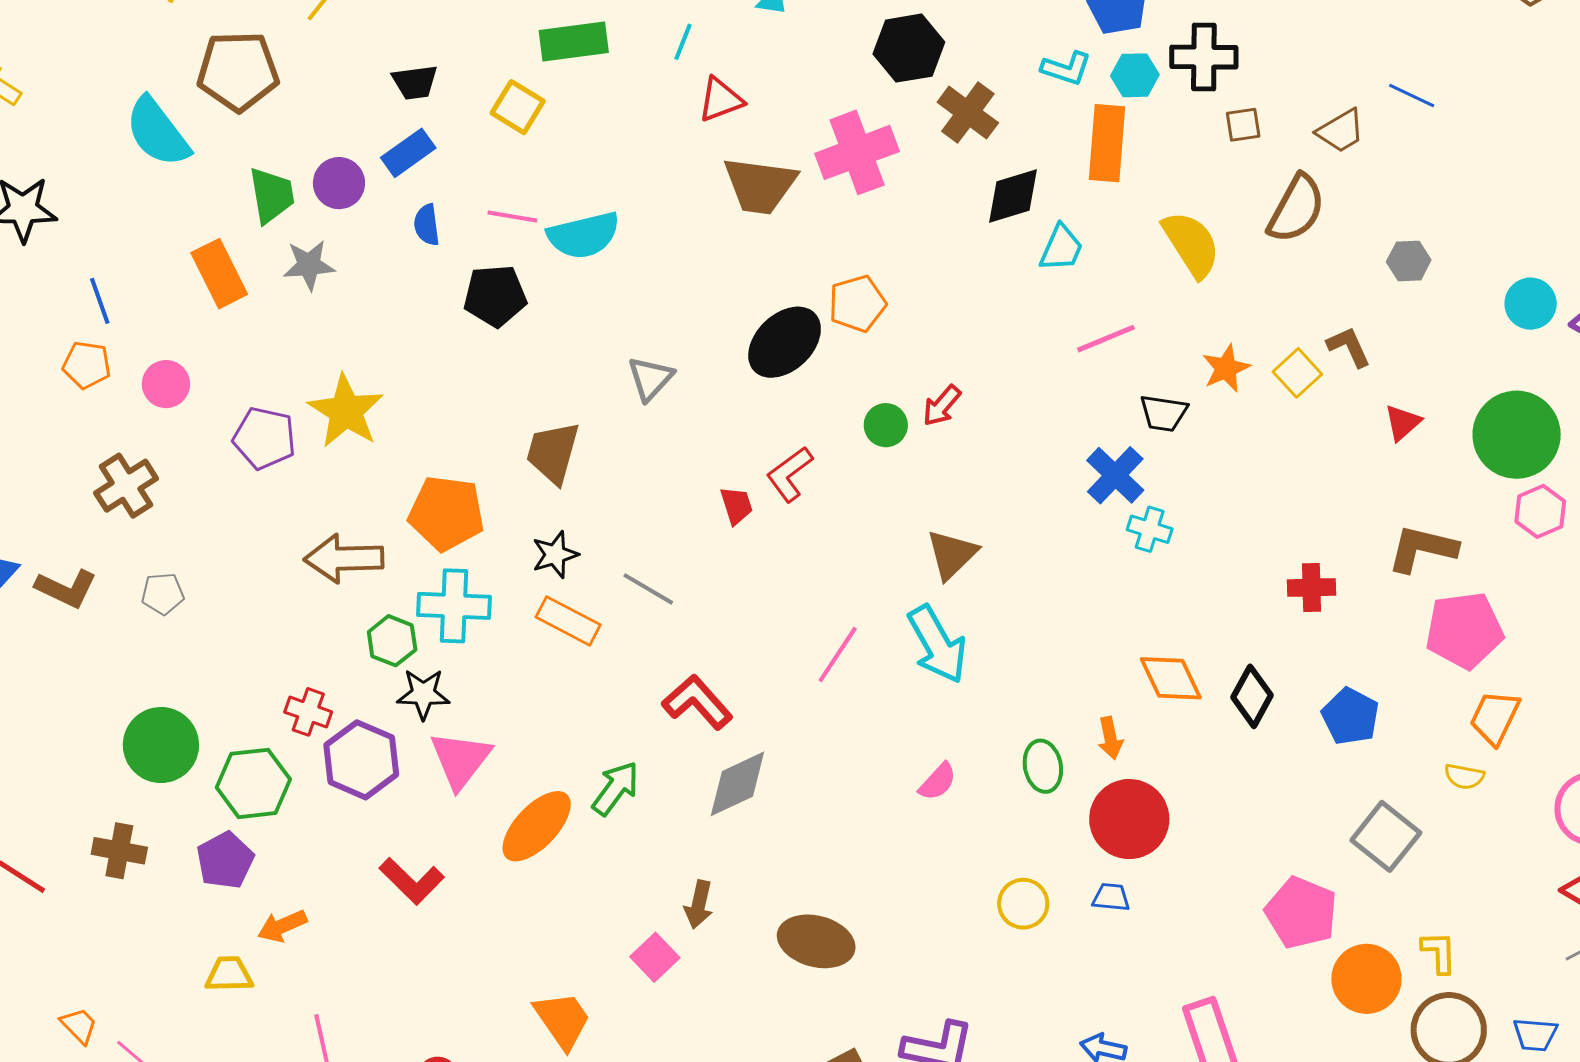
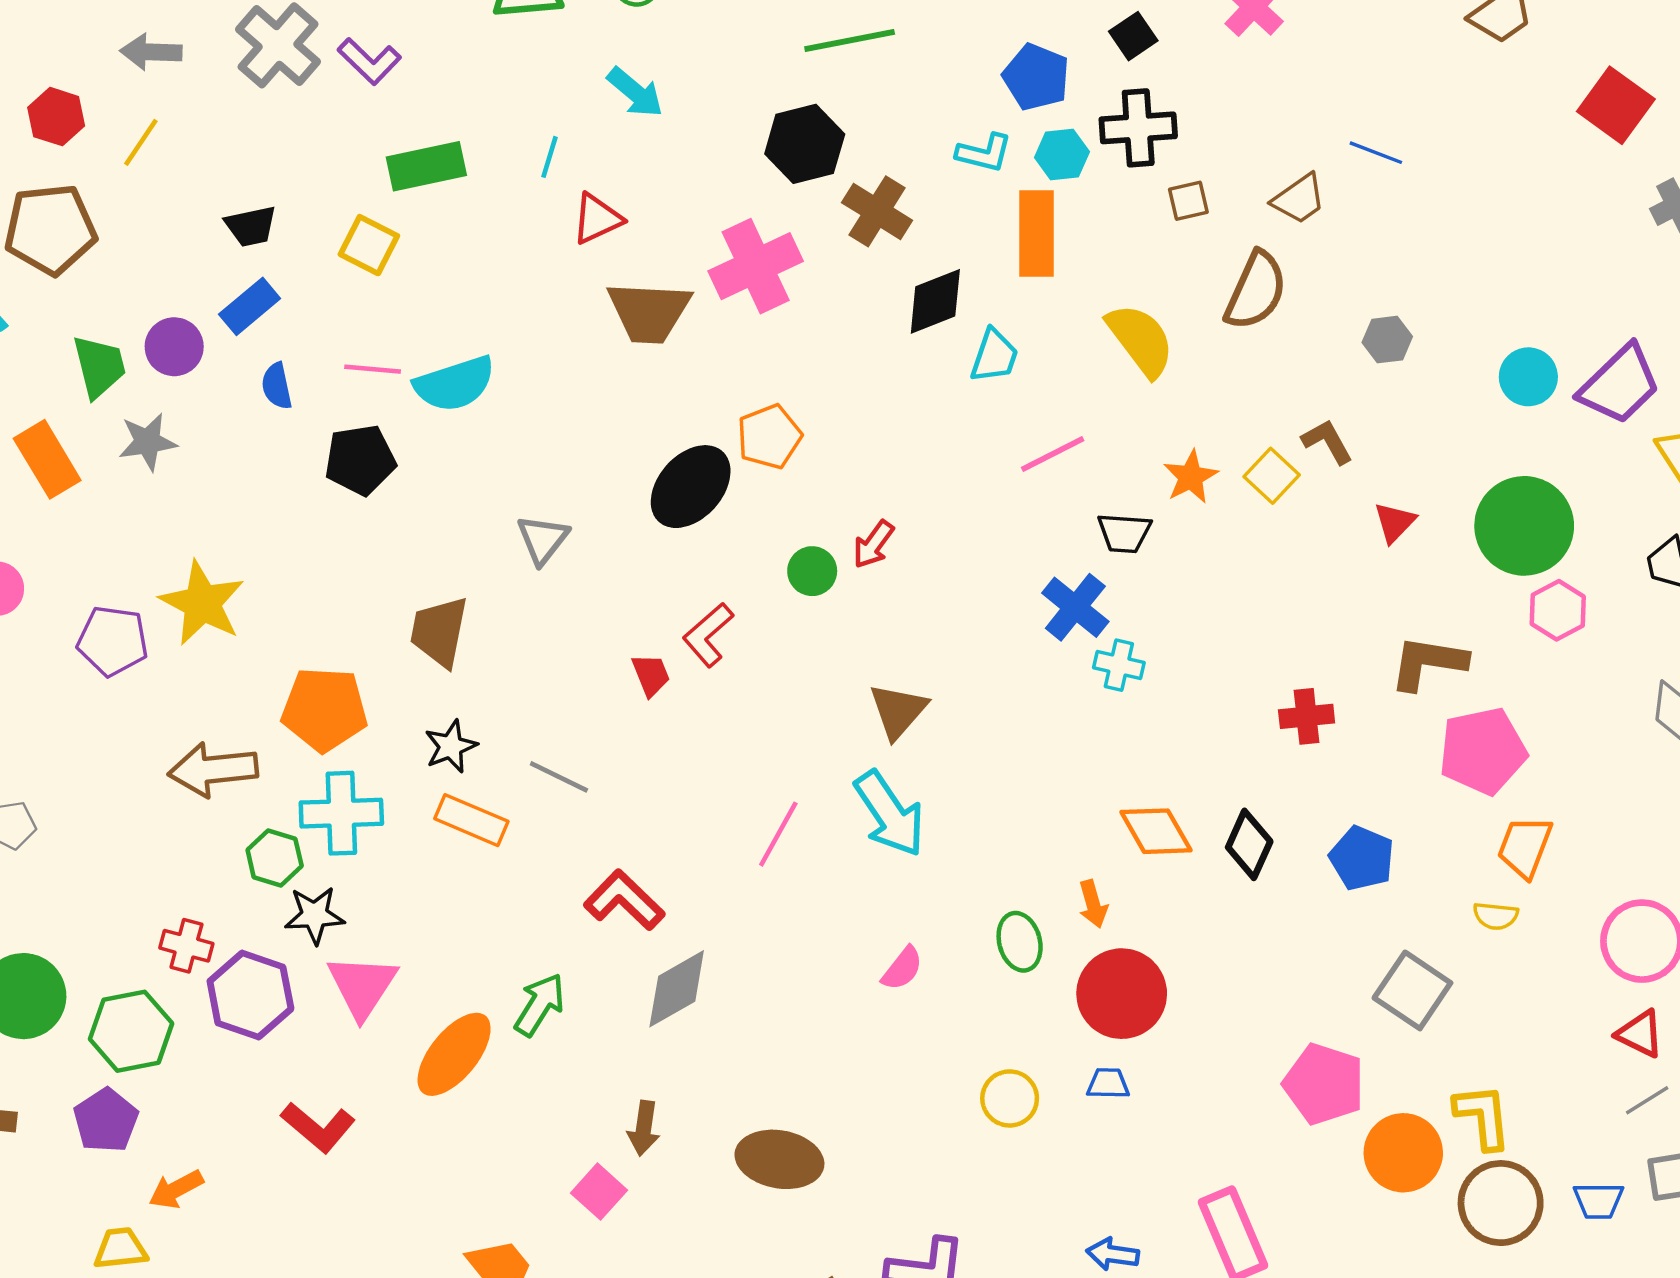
yellow L-shape: (1439, 952) -> (1483, 1116), size x1.4

